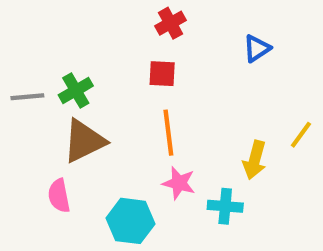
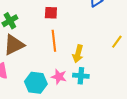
yellow arrow: (255, 160) -> (78, 54), moved
pink star: (179, 183) -> (59, 77), moved

